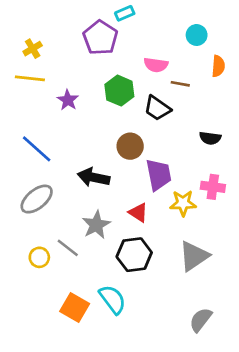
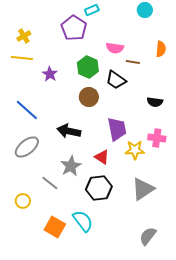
cyan circle: (197, 35) -> (145, 10), moved
brown circle: (130, 146) -> (89, 97), moved
yellow circle: (39, 257) -> (23, 201), moved

